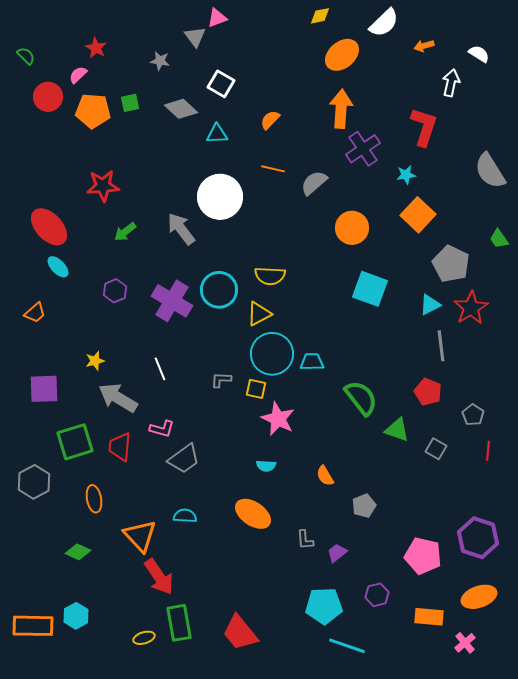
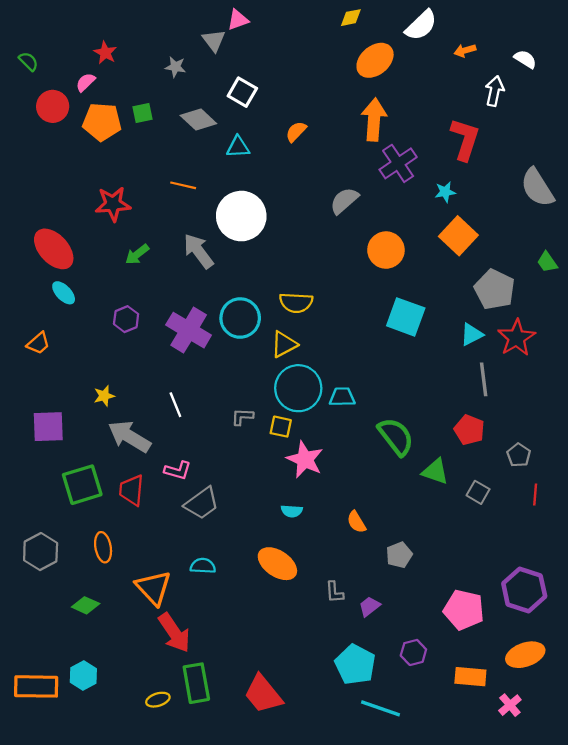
orange line: (273, 169) -> (183, 185), moved
gray hexagon: (34, 482) -> (41, 552), moved
cyan pentagon: (324, 606) -> (355, 665), turned 30

